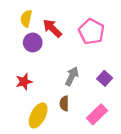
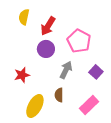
red arrow: (52, 28) -> (48, 26), turned -102
pink pentagon: (91, 32) -> (79, 41), moved
purple circle: (33, 42) -> (46, 49), moved

